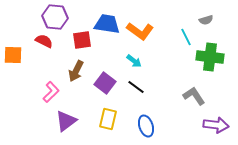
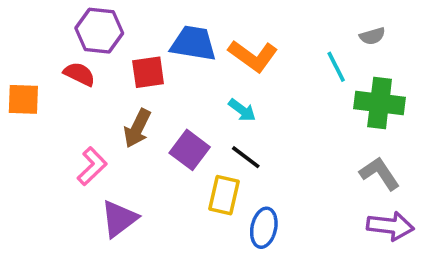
gray L-shape: (194, 96) -> (380, 173), moved
yellow rectangle: (108, 119) -> (224, 195), moved
blue ellipse: (146, 126) -> (264, 228), turned 30

